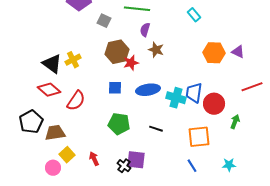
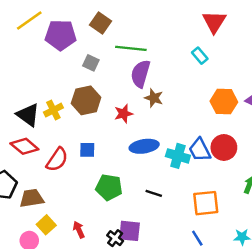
purple semicircle: (145, 30) -> (140, 74), size x1.6
brown hexagon: (117, 52) -> (86, 100), moved
blue square: (115, 88) -> (87, 150), moved
blue trapezoid: (194, 93) -> (200, 150), turned -35
red circle: (214, 104) -> (224, 147), moved

